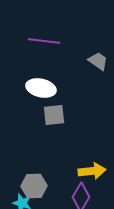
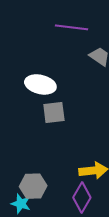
purple line: (44, 41) -> (72, 27), moved

